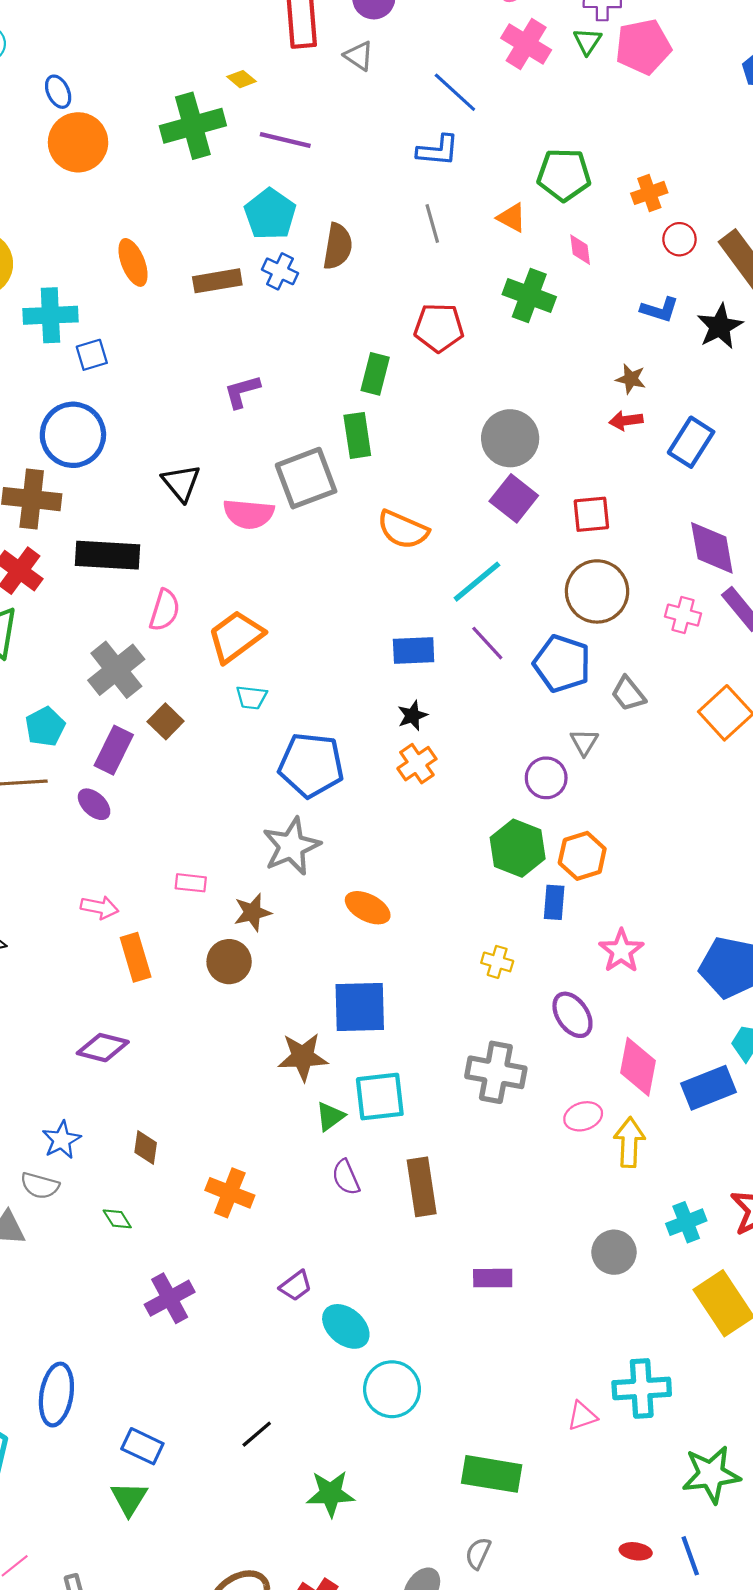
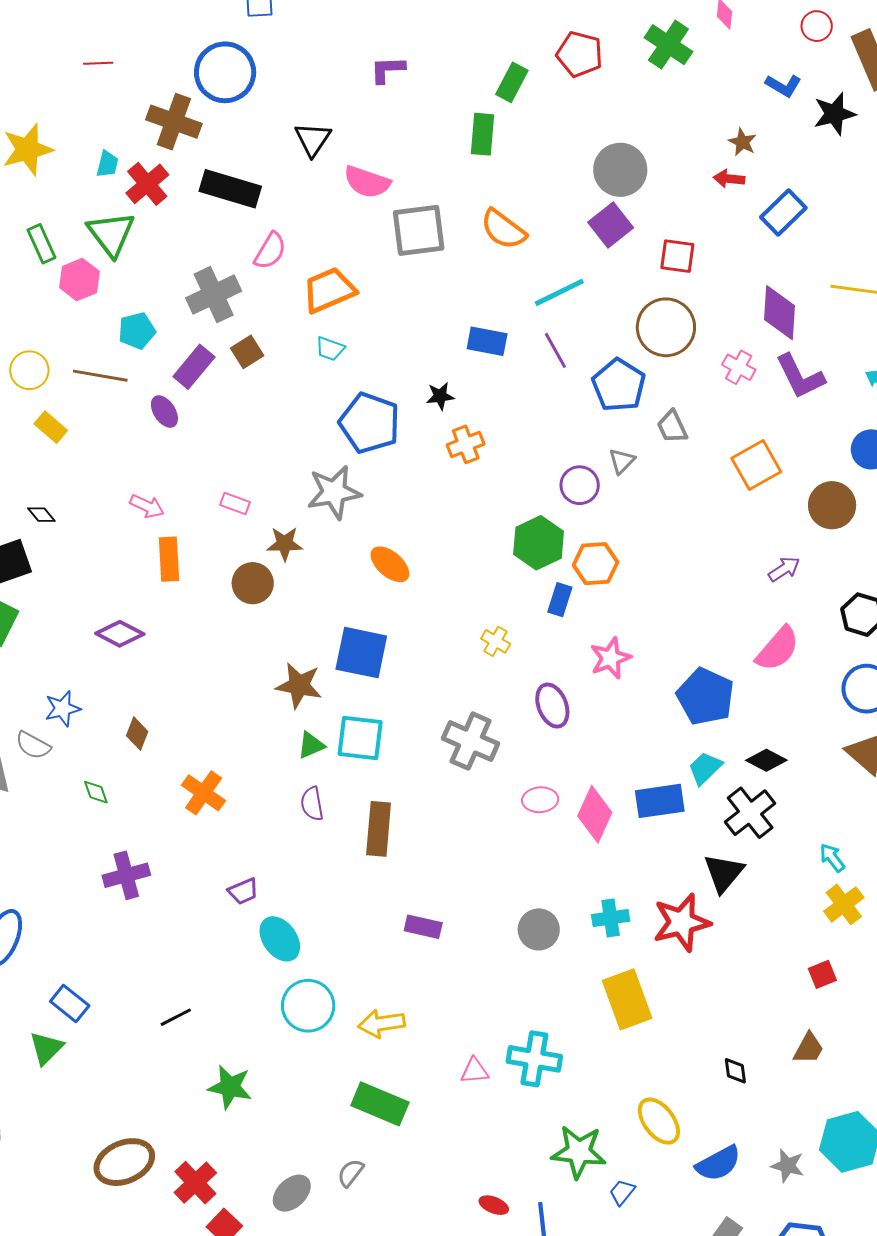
gray square: (306, 478) -> (419, 230), moved
black star: (412, 716) -> (440, 396), moved
pink diamond: (638, 1067) -> (595, 814), moved
yellow arrow: (629, 1142) -> (381, 1024), moved, turned -114

